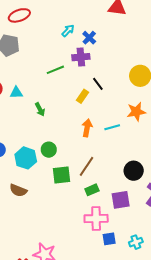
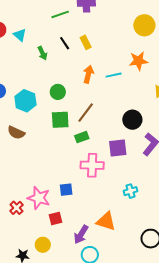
black line: (98, 84) -> (65, 43), moved
cyan triangle: (16, 93) -> (20, 35), turned 40
yellow rectangle: (82, 96) -> (86, 42), turned -64
green circle: (49, 150) -> (58, 92), moved
green rectangle: (92, 190) -> (82, 137), moved
blue square: (109, 239) -> (66, 190), moved

